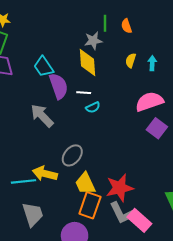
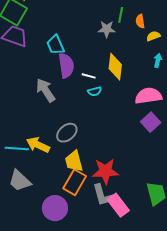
yellow semicircle: (131, 60) -> (153, 36), moved, turned 40
yellow diamond: (87, 62) -> (115, 67), moved
gray trapezoid: (33, 214) -> (20, 181), turned 140

